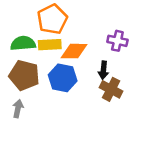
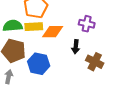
blue hexagon: (63, 78) -> (39, 64), moved
brown cross: (111, 89) -> (95, 62), moved

